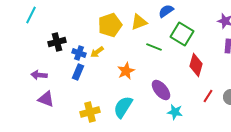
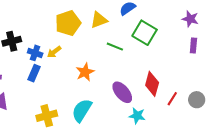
red diamond: (196, 65) -> (152, 84), moved

